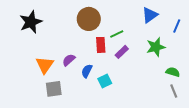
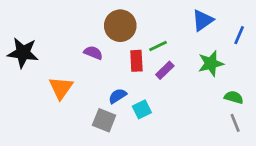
black star: (31, 22) -> (23, 53), moved, turned 30
purple semicircle: (69, 60) -> (93, 53), moved, turned 64
blue semicircle: (87, 71) -> (118, 96), turned 32
gray square: (54, 89) -> (104, 120), moved, turned 30

